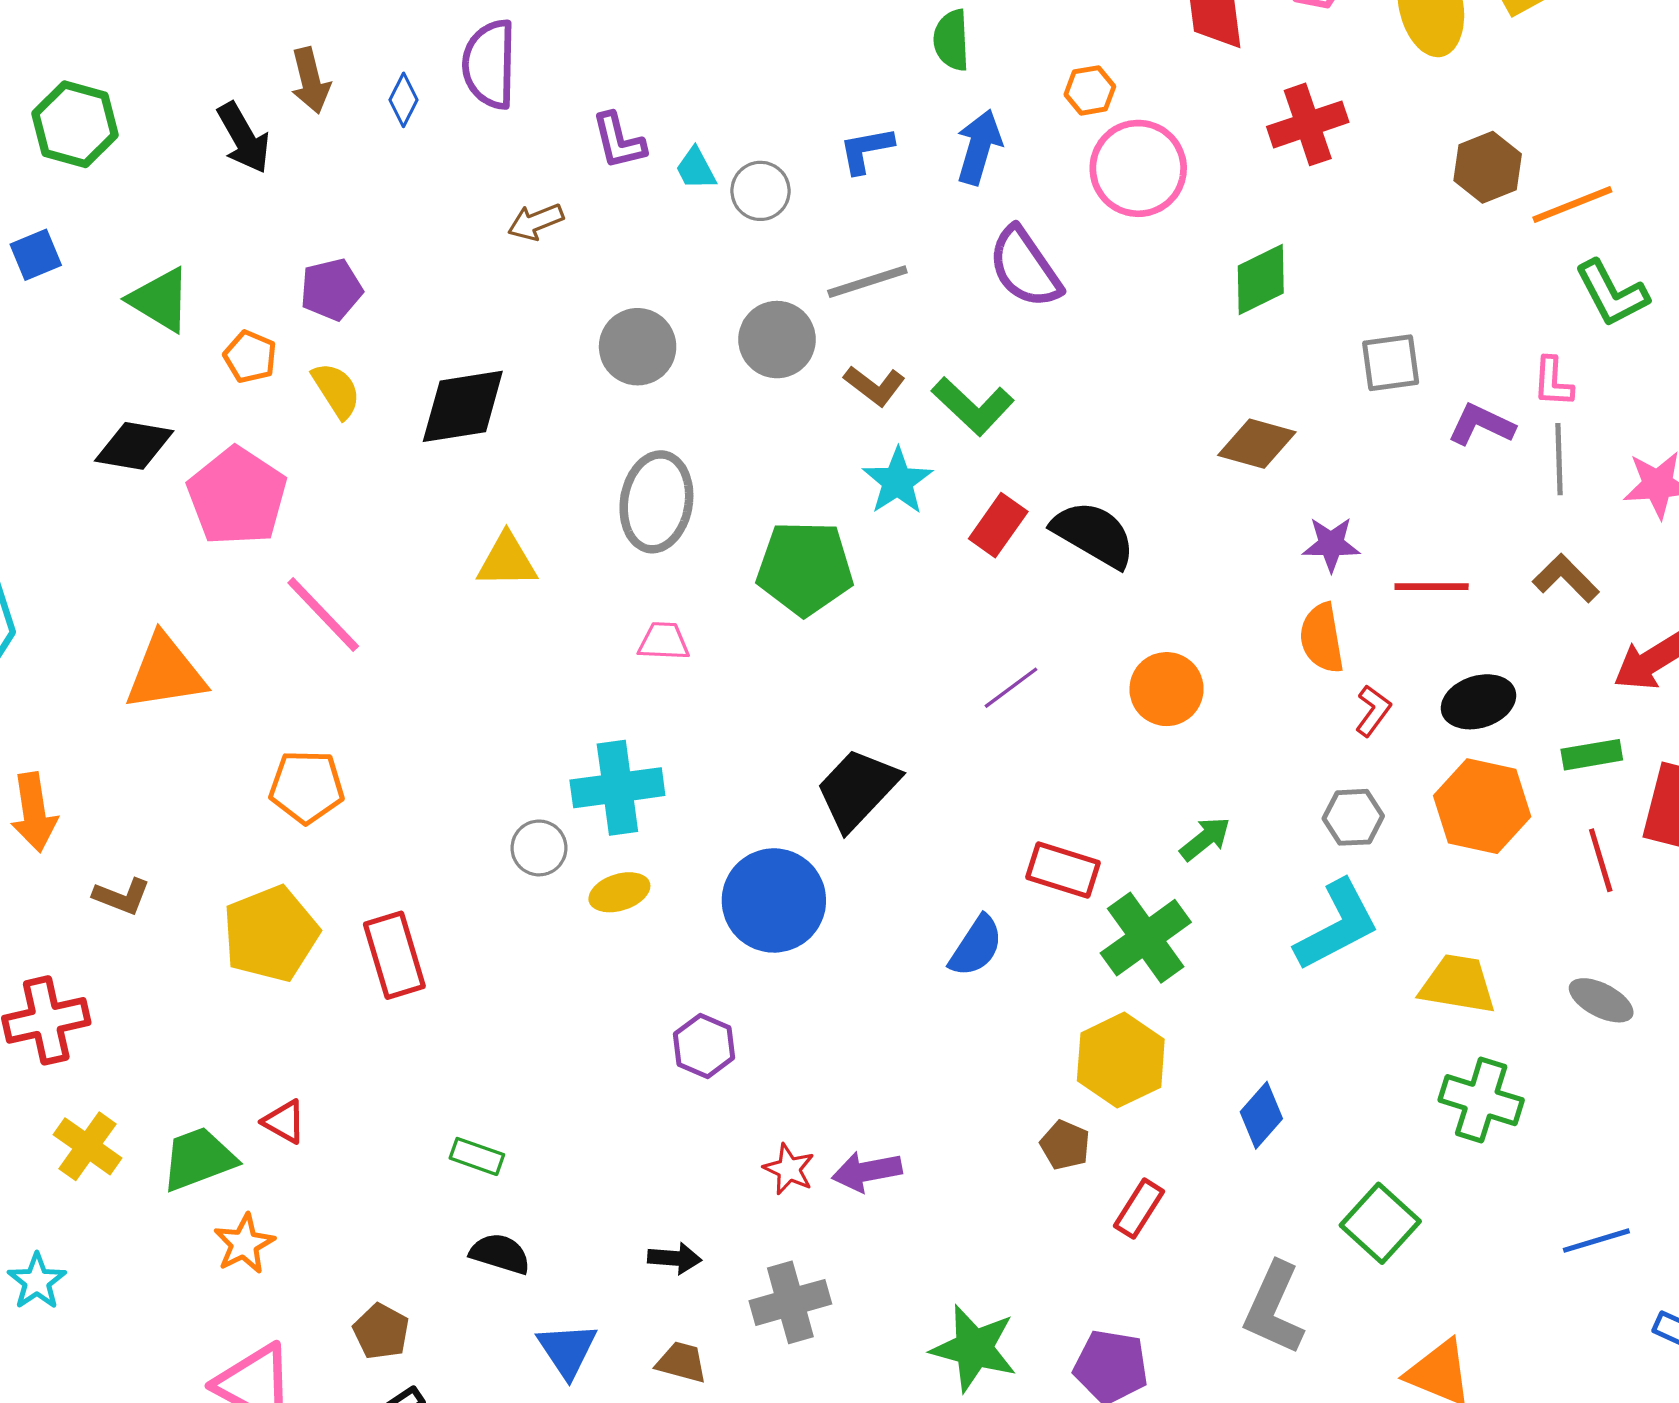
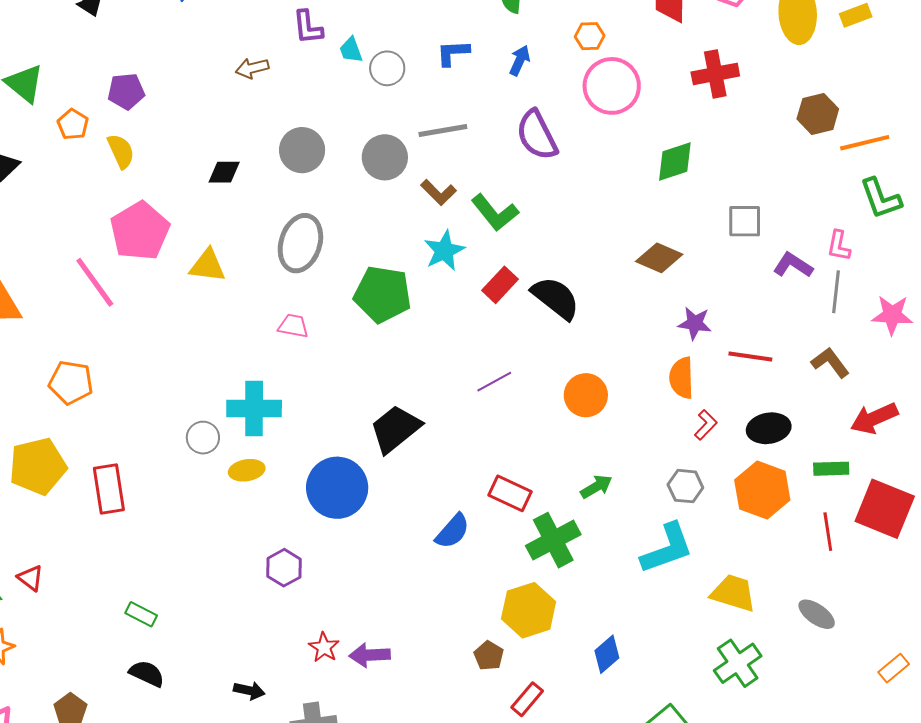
blue arrow: (979, 147) -> (520, 60), size x0.7
black diamond: (463, 406) -> (224, 172), moved, size x0.6
pink pentagon: (237, 496) -> (140, 231), moved
green cross: (1481, 1100) -> (738, 663), turned 30

